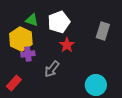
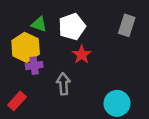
gray rectangle: (103, 31) -> (127, 25), moved
gray arrow: (52, 69) -> (63, 84), turned 138

